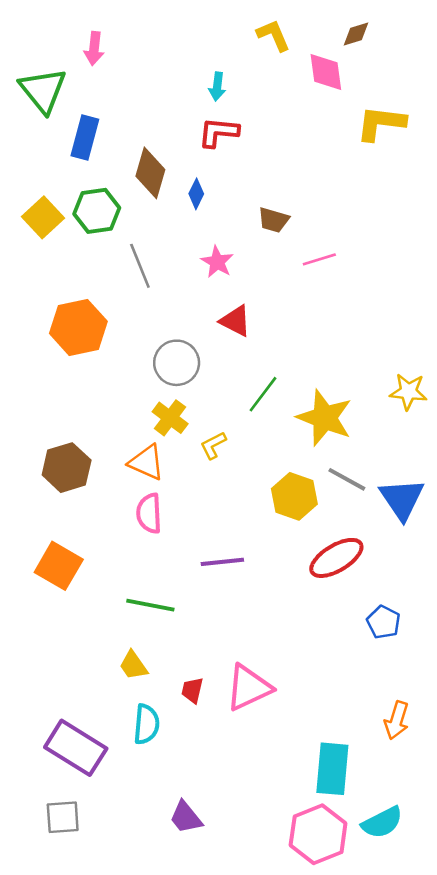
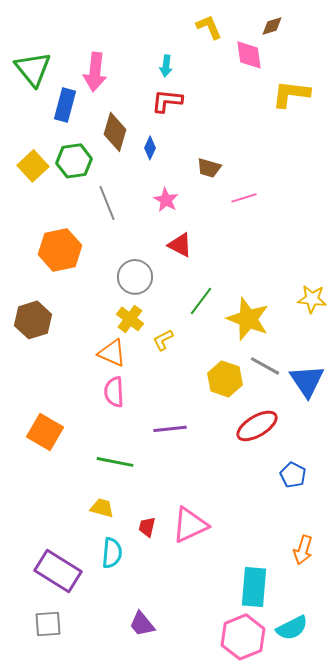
pink arrow: (94, 48) -> (95, 72), moved, size x1.5
brown hexagon: (67, 468) -> (33, 320), moved
yellow trapezoid: (133, 665) -> (102, 508), turned 140

